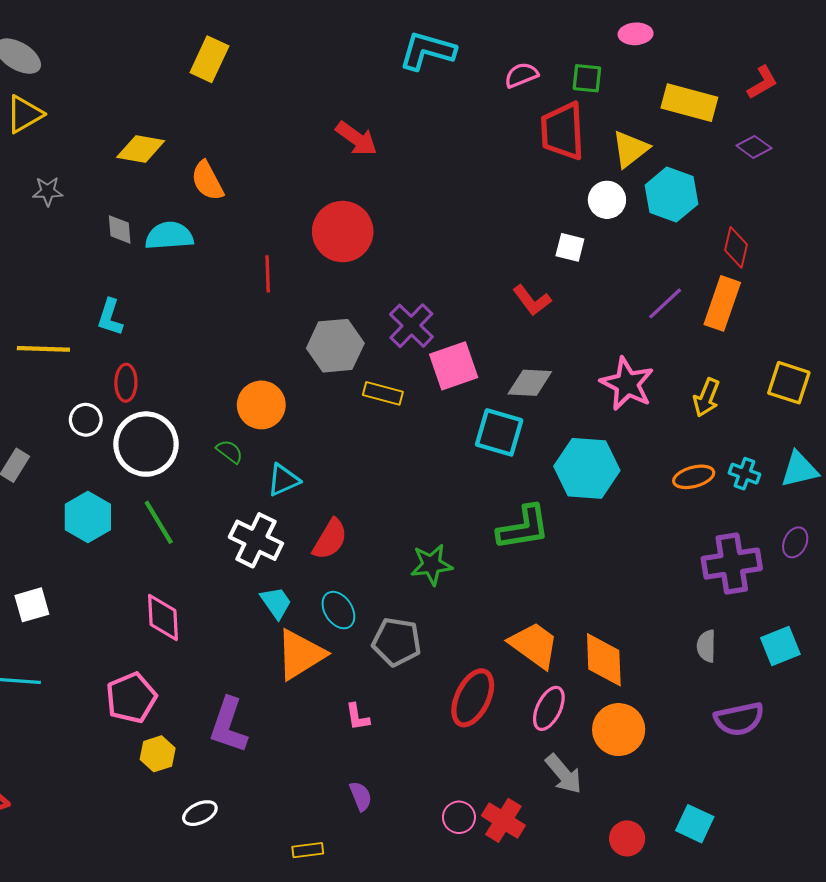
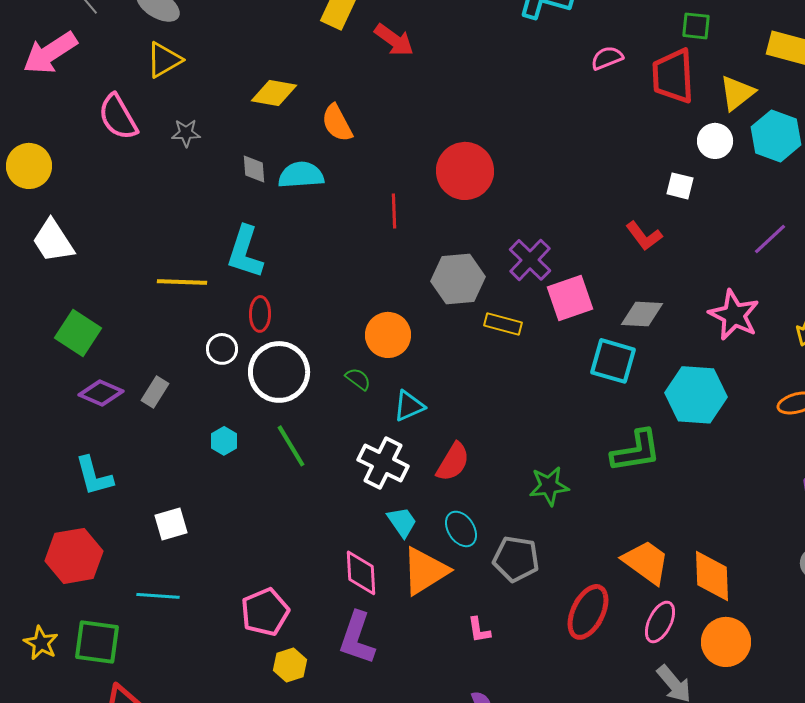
pink semicircle: (521, 75) -> (607, 58), moved
red arrow: (356, 139) -> (394, 40), moved
cyan L-shape: (110, 317) -> (245, 252), size x1.5
cyan hexagon: (88, 517) -> (224, 441), size x0.6
pink diamond: (163, 617) -> (361, 573), moved

